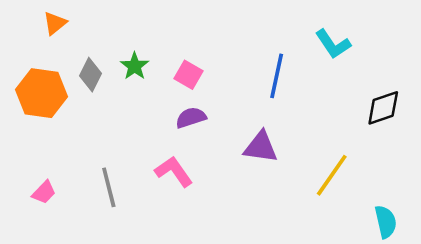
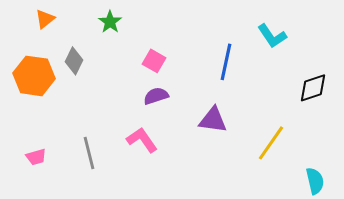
green star: (135, 66) -> (110, 22), moved
pink trapezoid: (44, 192) -> (36, 157), turned 30

